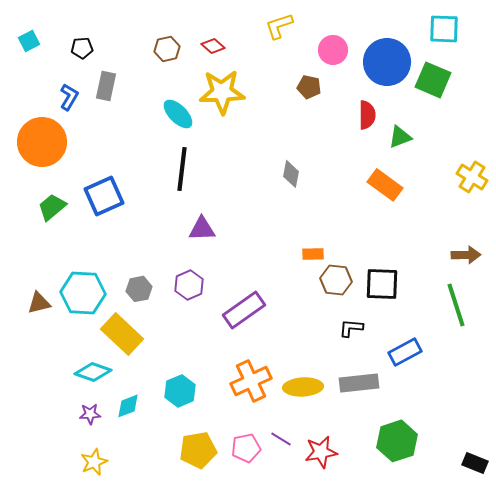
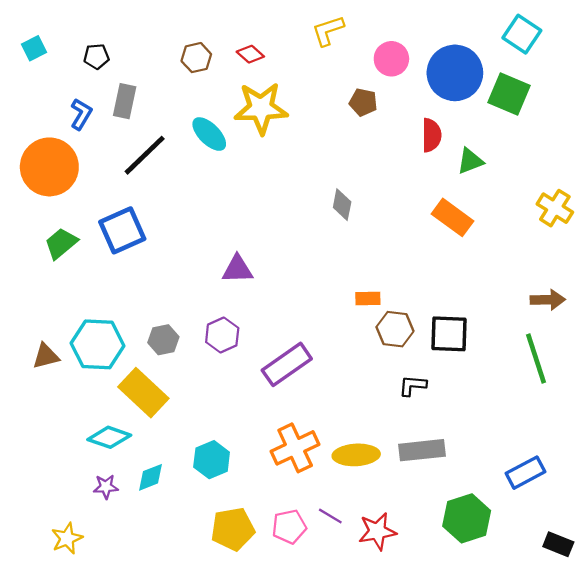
cyan square: (444, 29) -> (522, 34), turned 32
black line: (182, 169) -> (145, 155), moved, turned 39
blue rectangle: (405, 352) -> (525, 473), moved
yellow star: (94, 462) -> (67, 538), moved

